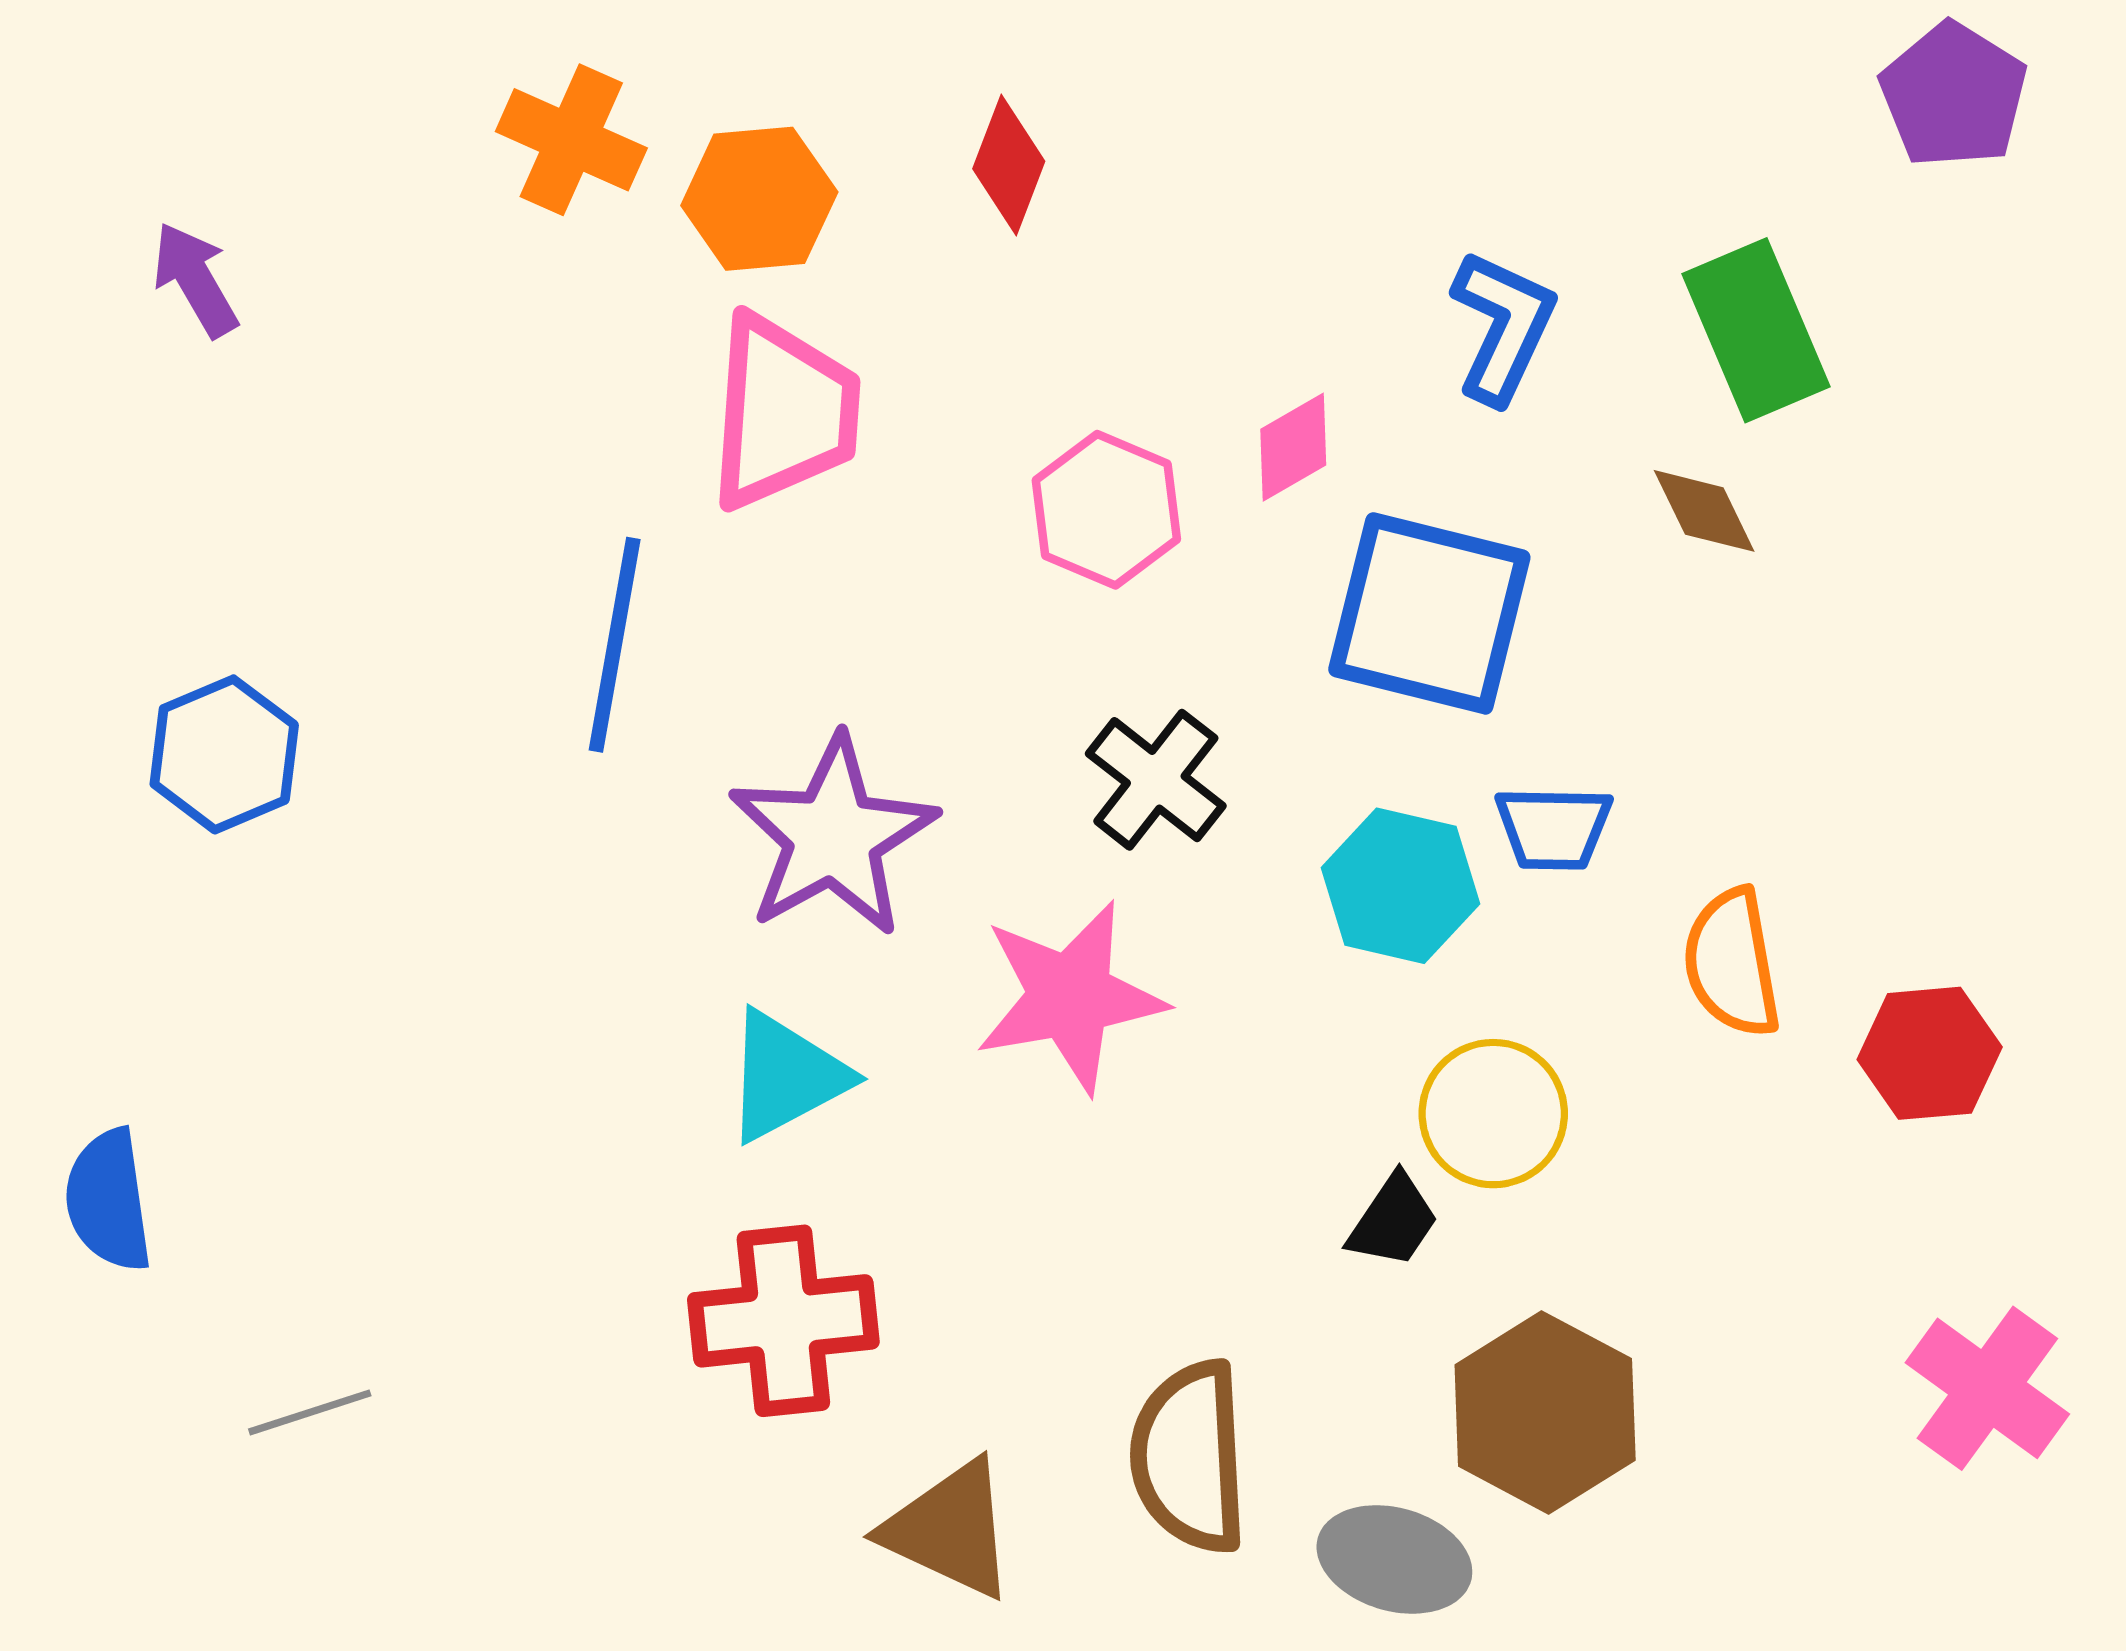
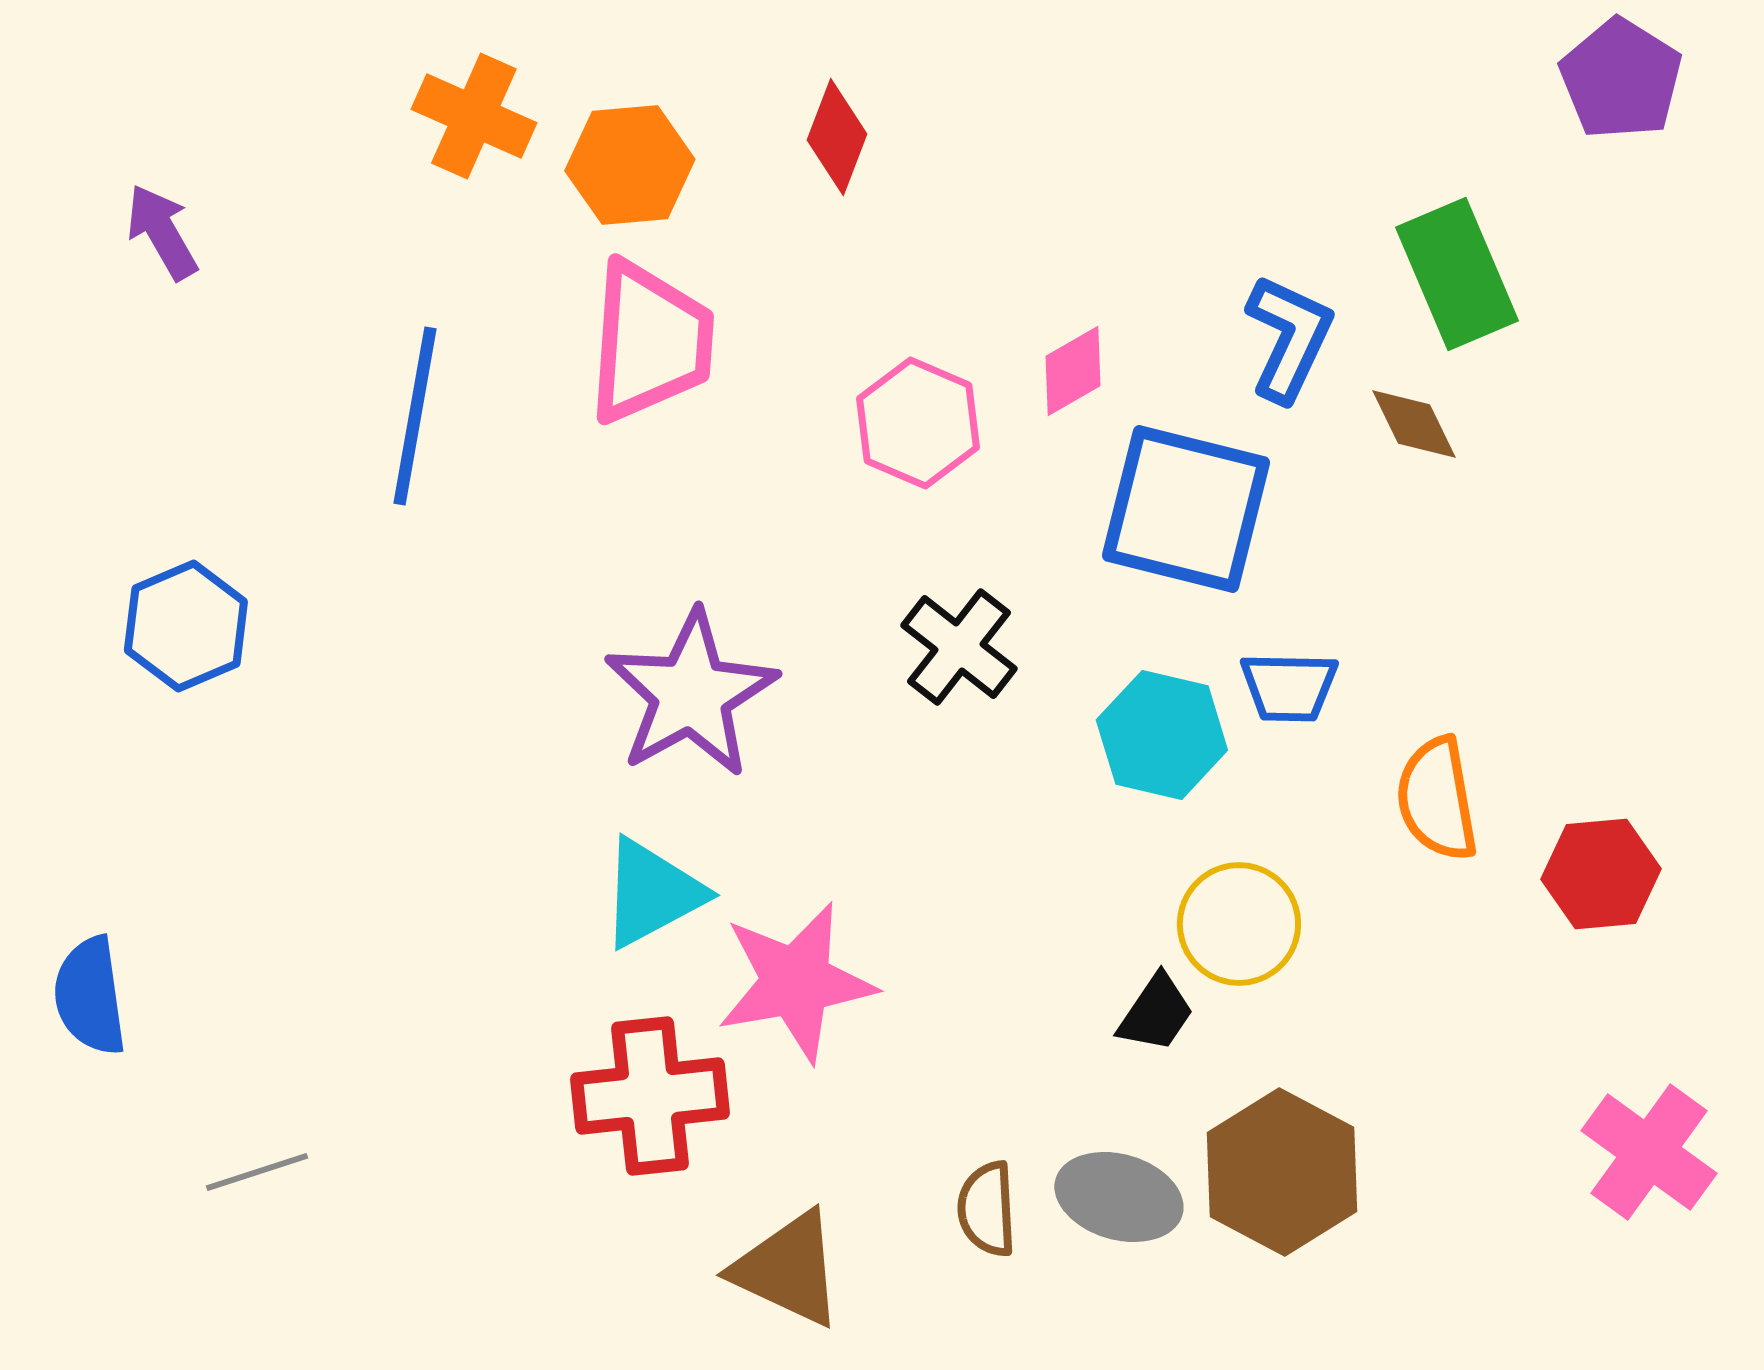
blue L-shape: (1503, 327) -> (1289, 338), moved
blue line: (615, 645) -> (415, 416), moved
pink star: (1070, 997) -> (796, 982), moved
brown semicircle: (1190, 1457) -> (987, 1209), size x0.6
gray ellipse: (1394, 1559) -> (1119, 1197), moved

